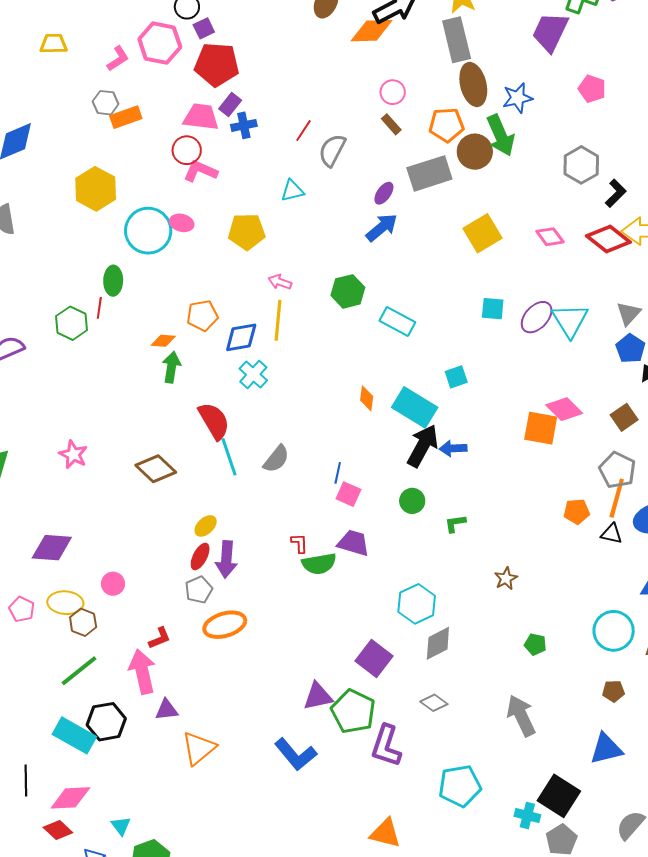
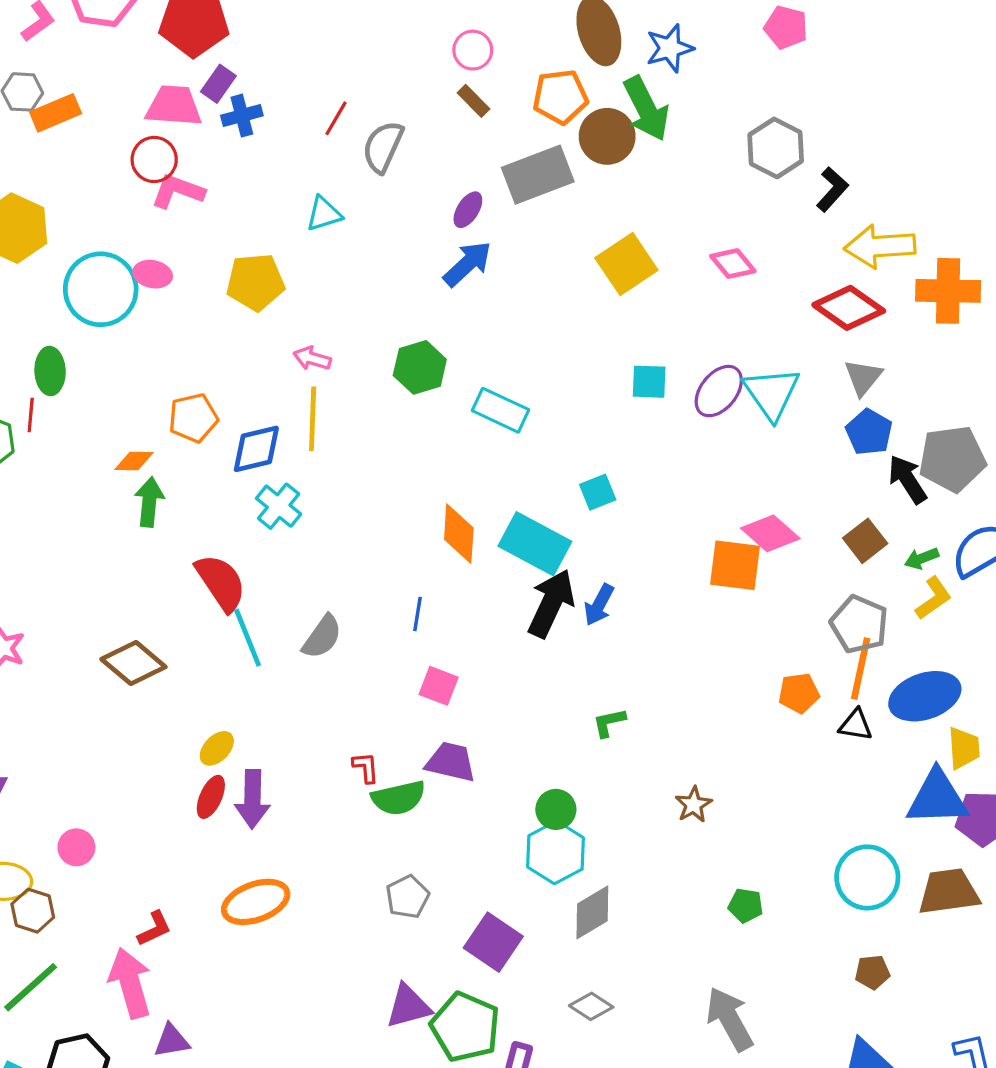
red diamond: (608, 239) -> (849, 308), moved
orange diamond: (367, 398) -> (459, 534), size x1.5
blue arrow: (453, 448) -> (599, 605), turned -56
blue line: (338, 473) -> (418, 614), moved
green circle: (412, 501) -> (556, 809), moved
gray pentagon: (199, 590) -> (407, 897), moved

